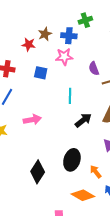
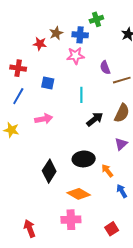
blue square: (41, 73) -> (48, 83), moved
black ellipse: (72, 160) -> (84, 159), turned 70
orange diamond: (83, 195) -> (79, 194), moved

